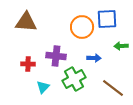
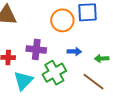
green arrow: (121, 46) -> (102, 59), moved
cyan triangle: (43, 87) -> (23, 81), size x1.5

